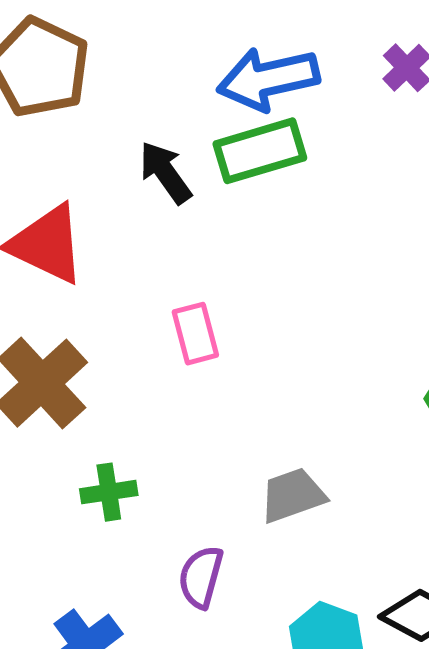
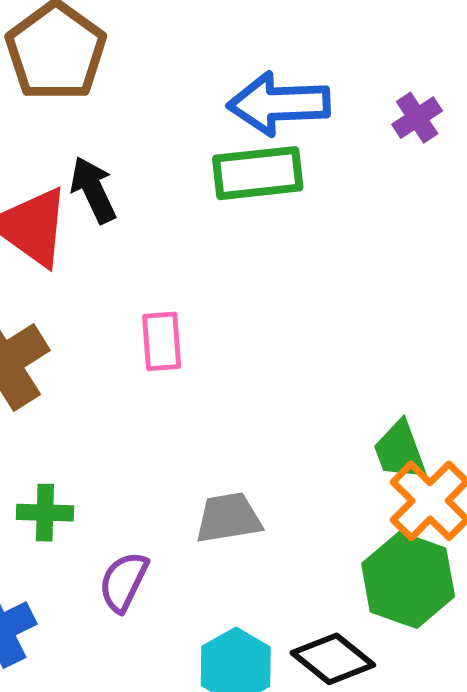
black arrow: (165, 172) -> (93, 190), moved
green cross: (109, 492) -> (45, 513), moved

